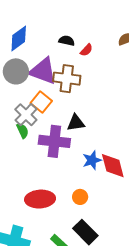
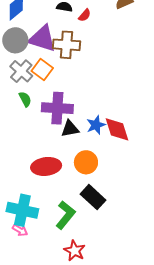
gray cross: (26, 115) -> (21, 71), moved
black triangle: (76, 123) -> (70, 129), moved
orange circle: (80, 197) -> (86, 162), size x1.5

